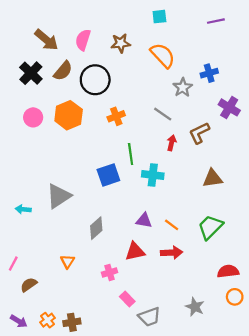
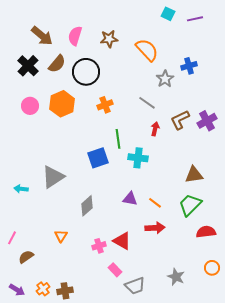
cyan square: (159, 17) -> (168, 14), moved, turned 32
purple cross: (229, 107) -> (207, 121), moved, turned 30
brown triangle: (213, 178) -> (194, 175), moved
red triangle: (135, 251) -> (122, 241), moved, turned 42
red semicircle: (228, 271) -> (206, 232), moved

